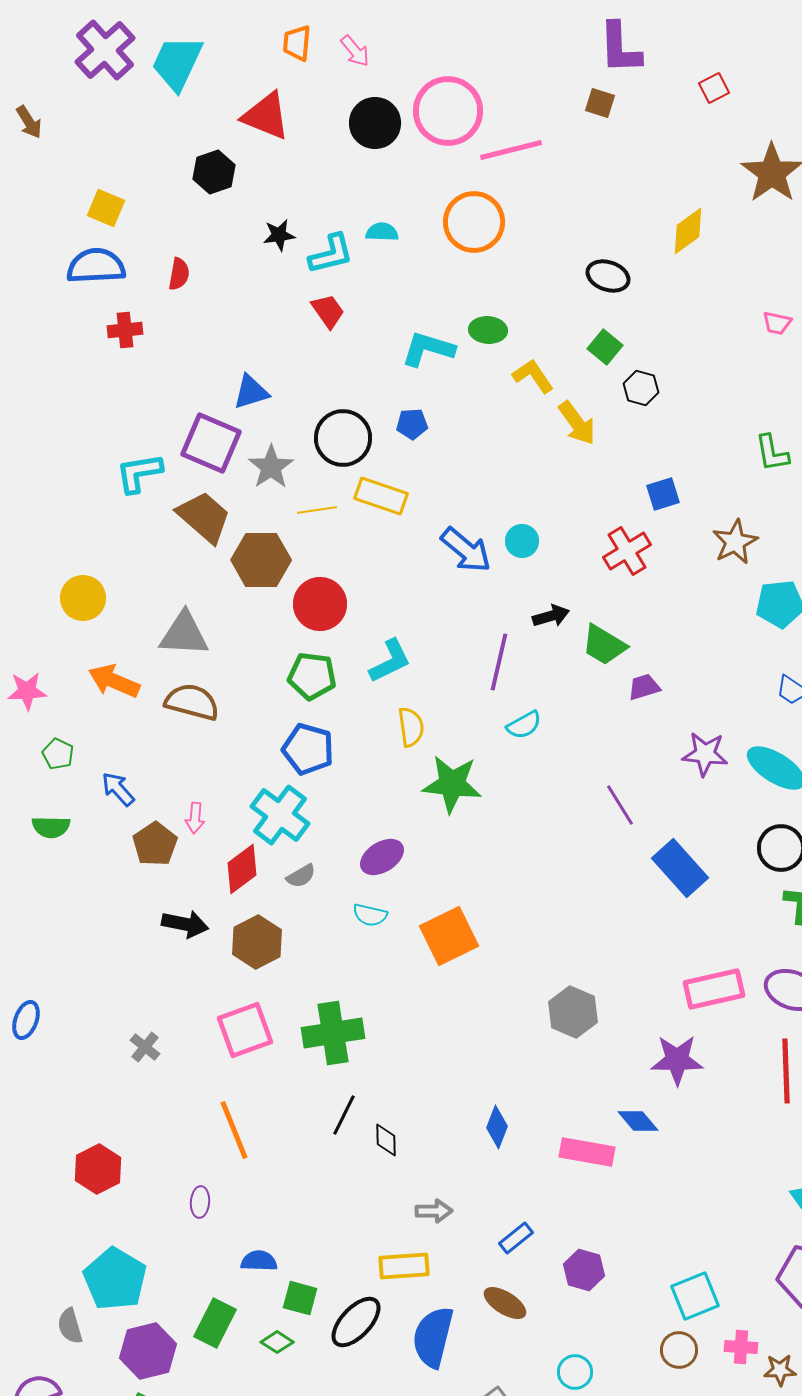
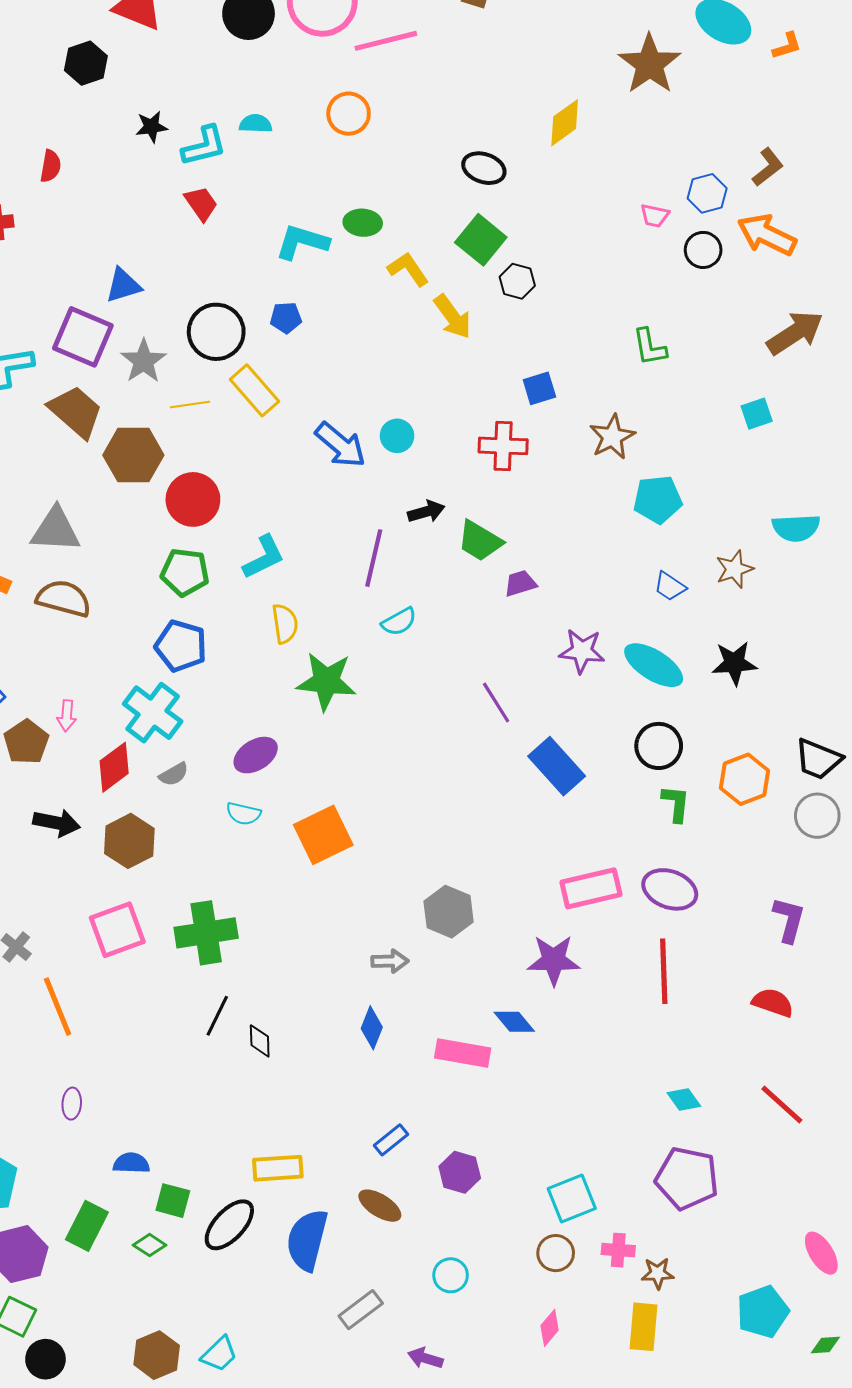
orange circle: (474, 222) -> (349, 114), size x0.7
green square: (605, 347) -> (481, 240), size x1.4
yellow rectangle: (381, 496) -> (255, 390), turned 30
red cross: (627, 551) -> (503, 446), turned 33
orange line: (234, 1130) -> (58, 1007), moved
gray arrow: (434, 1211) -> (390, 961), moved

